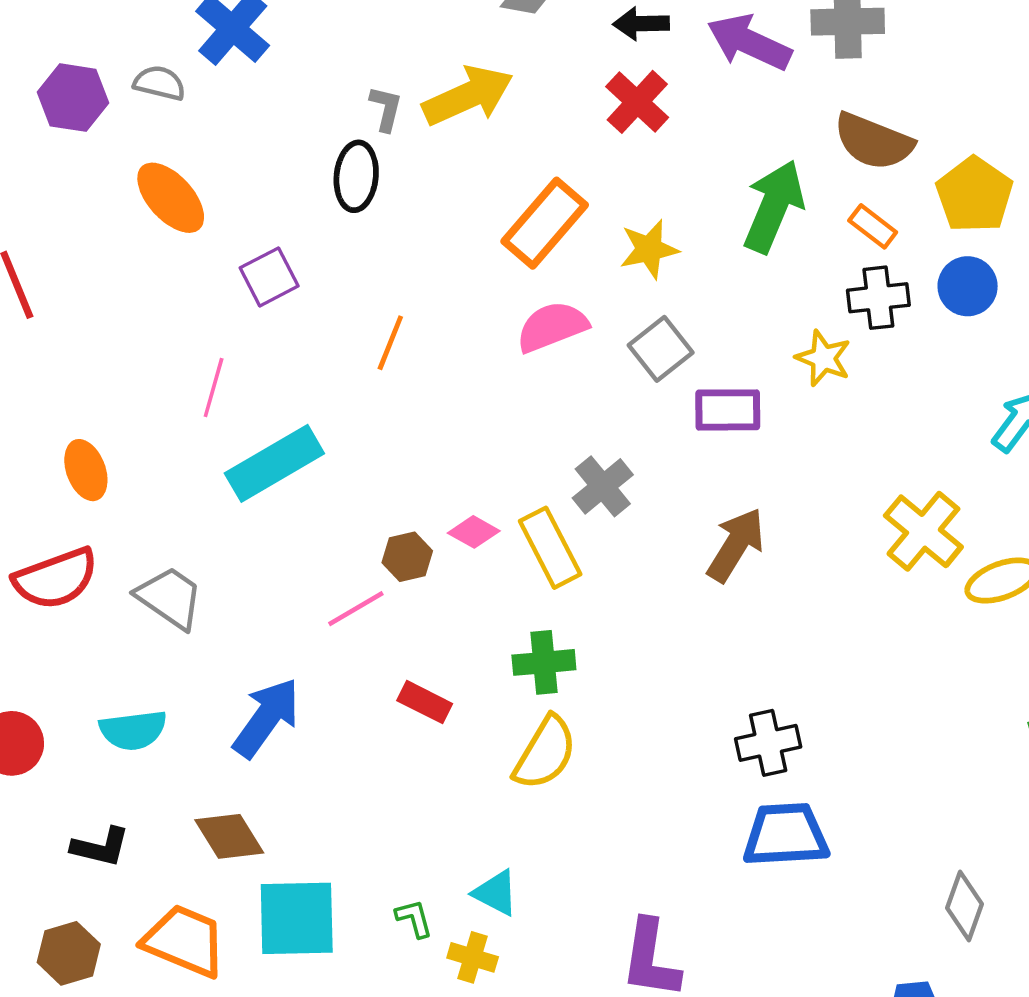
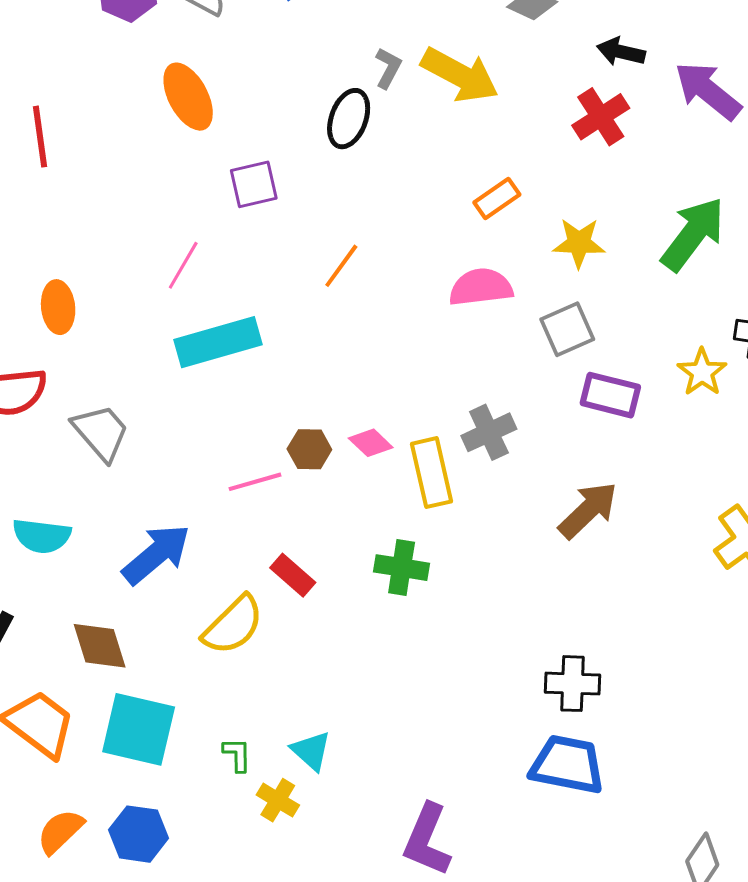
yellow arrow: (468, 96) -> (460, 75), turned 38
orange rectangle: (545, 223) -> (497, 199), size x0.6
yellow semicircle: (545, 753) -> (233, 625), moved

